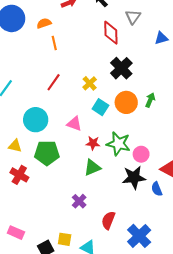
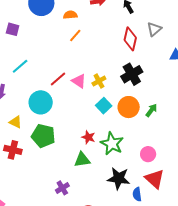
orange line: (54, 43) -> (75, 35), turned 40
red line: (54, 82) -> (58, 79), moved
pink triangle: (74, 124) -> (79, 81), moved
pink circle: (141, 154) -> (148, 154), moved
red cross: (19, 175) -> (13, 150), turned -30

